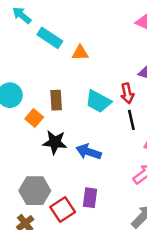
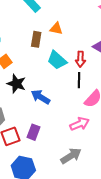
orange triangle: (80, 53) -> (56, 29), moved
brown rectangle: (56, 100) -> (36, 39), moved

